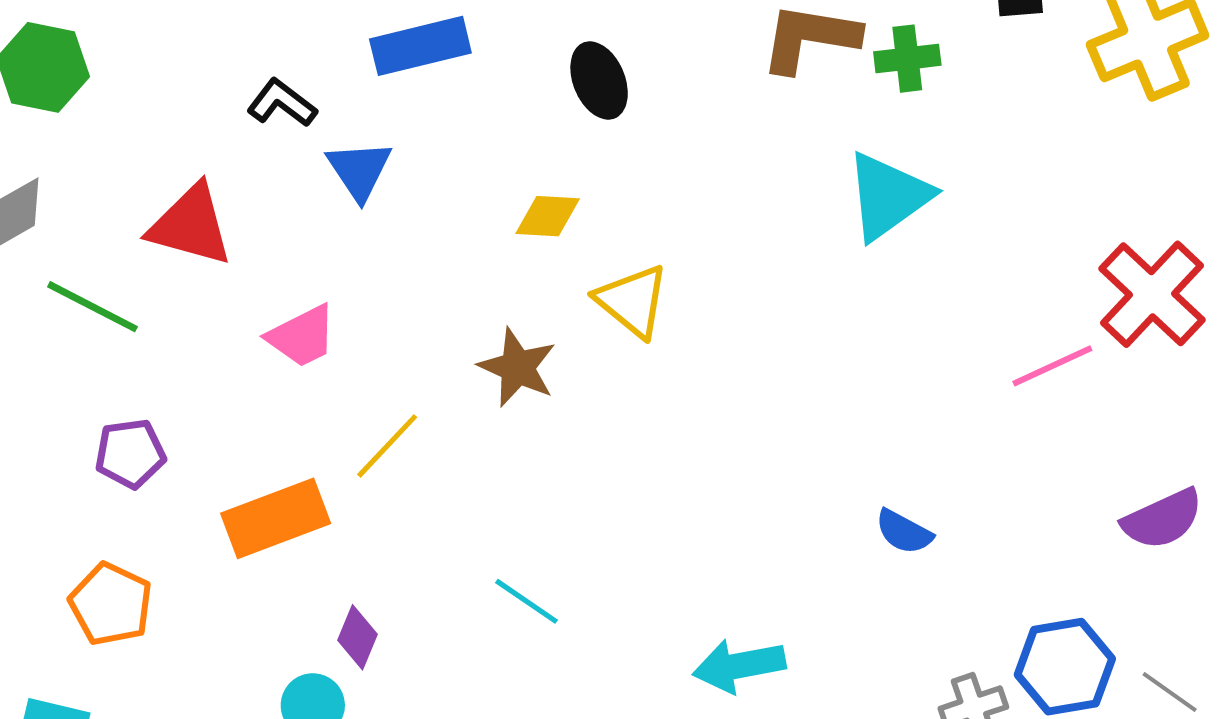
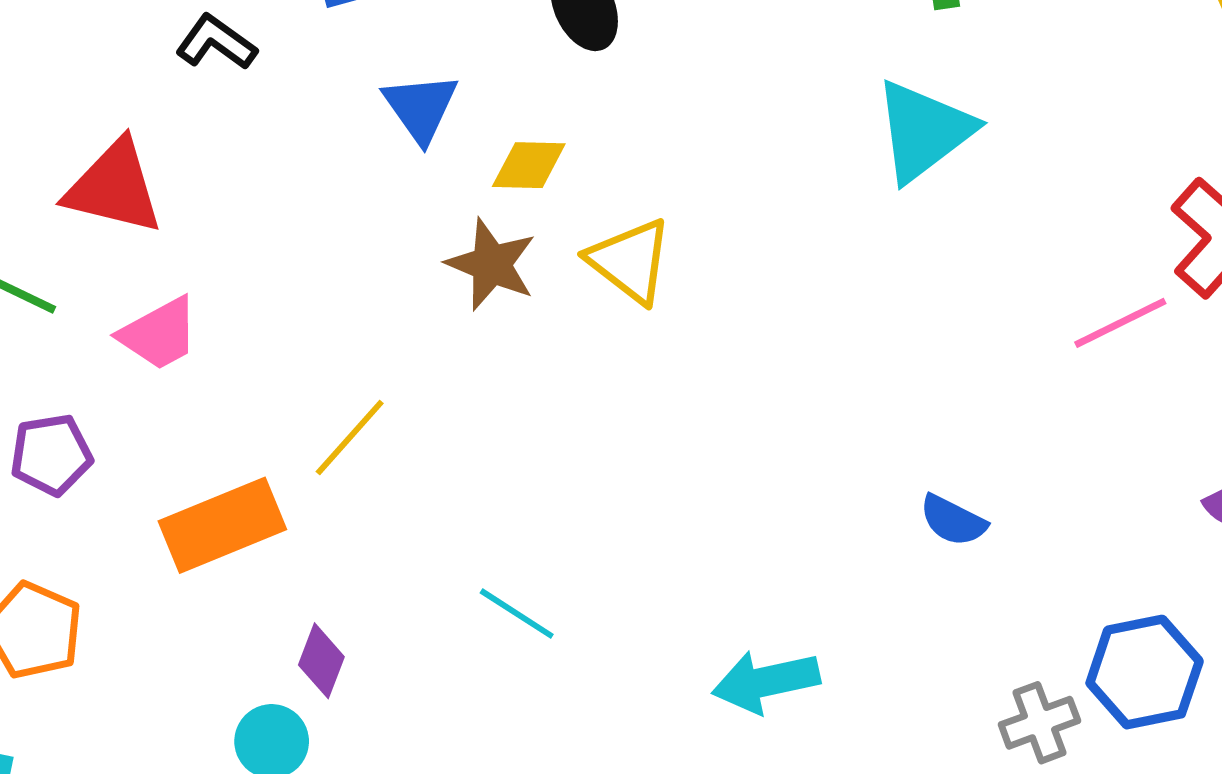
blue triangle: (359, 170) -> (421, 107), moved
pink trapezoid: (302, 336) -> (159, 334), moved
brown star: (517, 367) -> (491, 264), moved

